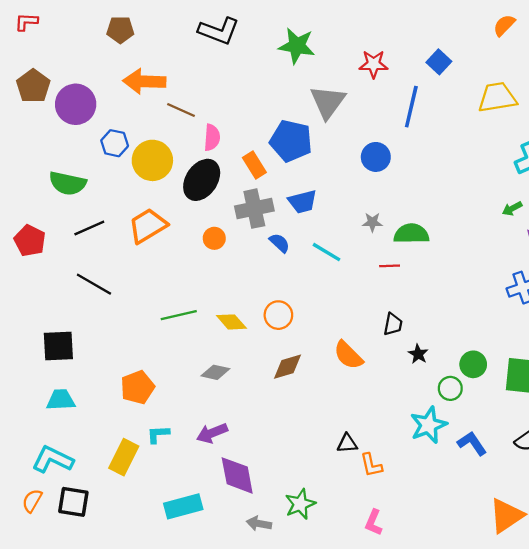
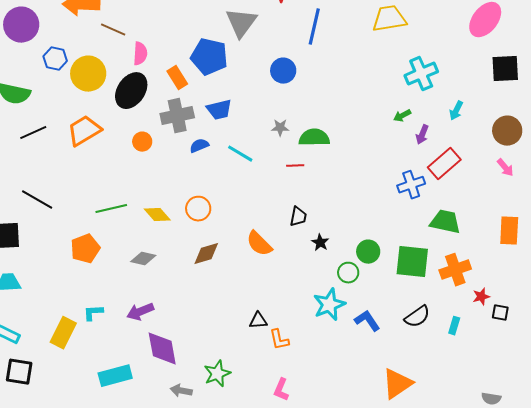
blue semicircle: (280, 243) -> (199, 146), turned -66
black line: (94, 284) -> (37, 200), moved
orange pentagon: (137, 387) -> (85, 249), moved

